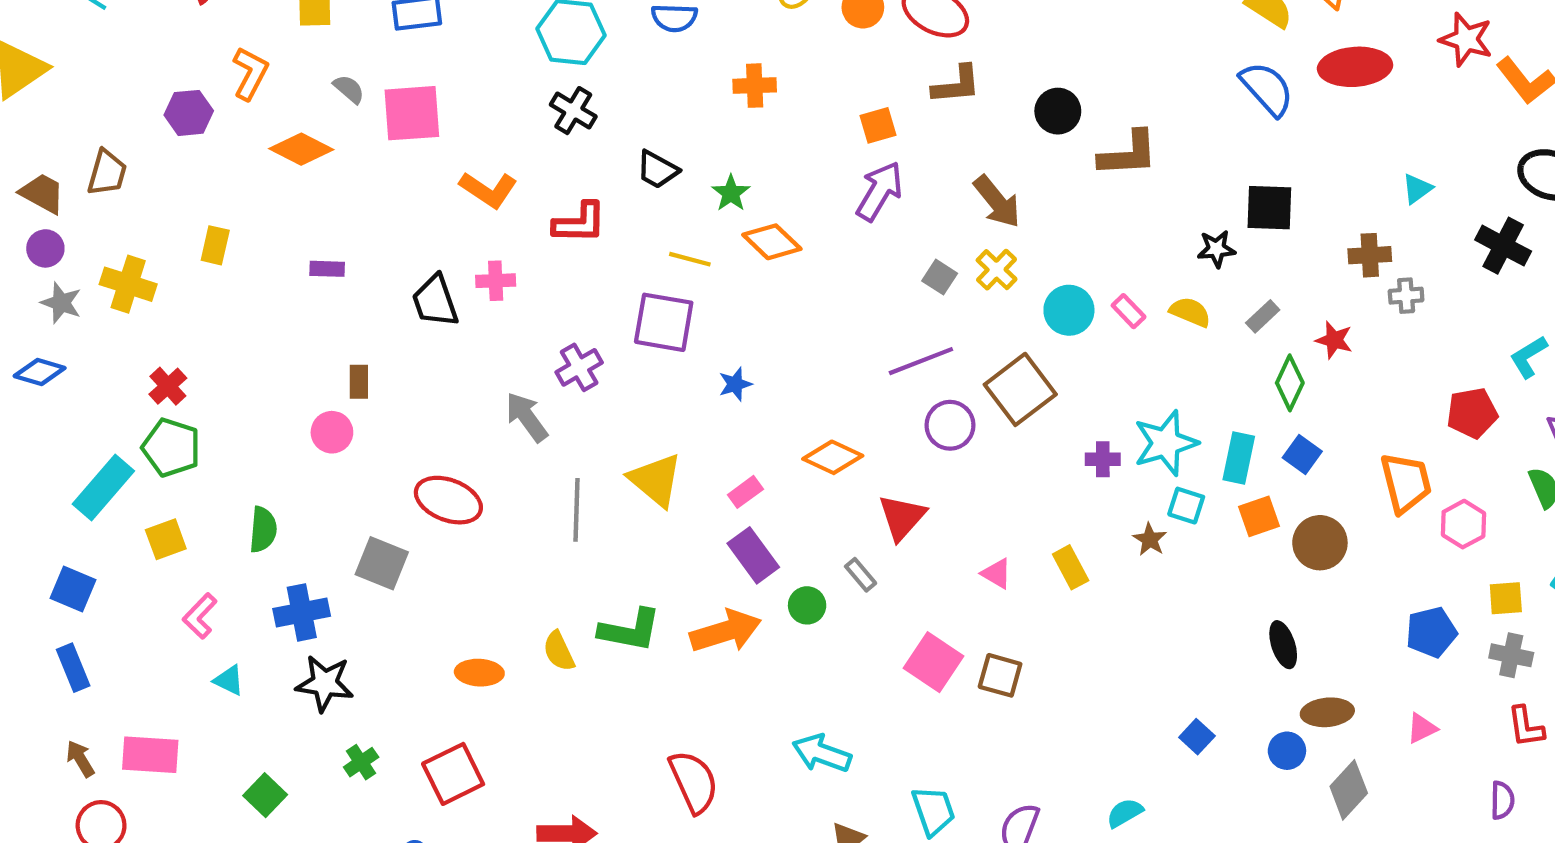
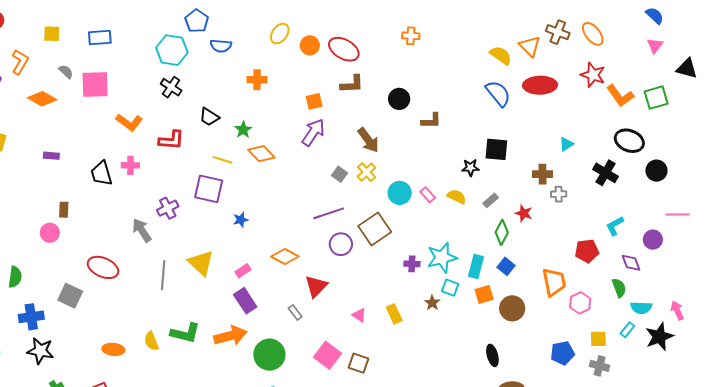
brown L-shape: (1128, 154) -> (431, 121), size x0.7
green circle: (807, 605) -> (269, 355), moved, size x1.8

